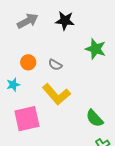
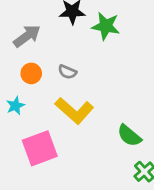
gray arrow: (28, 21) -> (27, 36), moved
green star: (96, 49) -> (106, 26), moved

